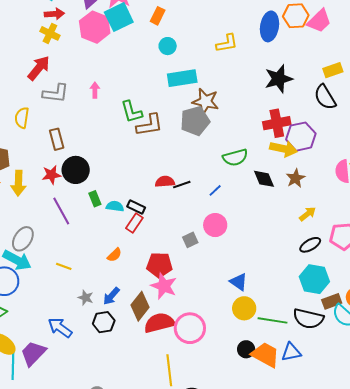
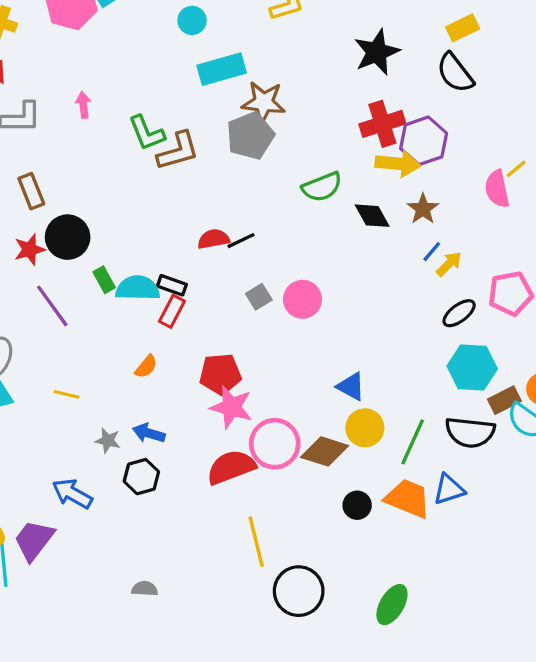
blue line: (215, 190) -> (432, 252), moved
cyan semicircle: (115, 206) -> (138, 288), size x1.5
gray square: (190, 240) -> (259, 297), moved
blue arrow: (111, 296) -> (149, 433), turned 72
brown diamond: (140, 306) -> (325, 451), moved, turned 76
green line: (272, 320) -> (413, 442), turned -68
pink circle: (190, 328) -> (275, 444), moved
black circle: (246, 349) -> (357, 505), moved

